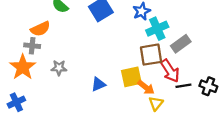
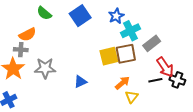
gray star: (59, 68) -> (45, 68), size x1.5
red arrow: (170, 71) -> (165, 67), moved
yellow square: (131, 77) -> (109, 56), moved
orange arrow: (146, 87) -> (122, 83), turned -77

